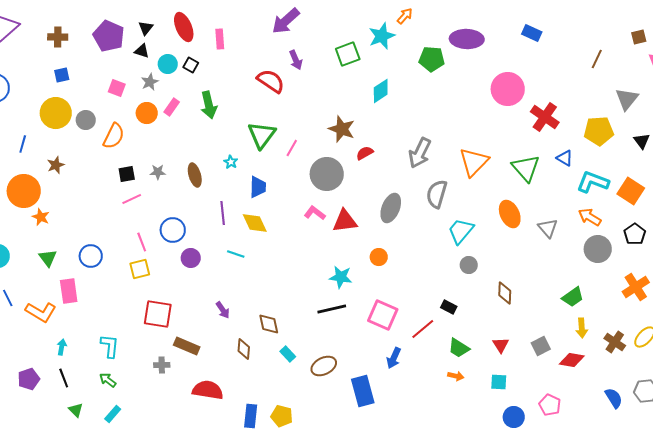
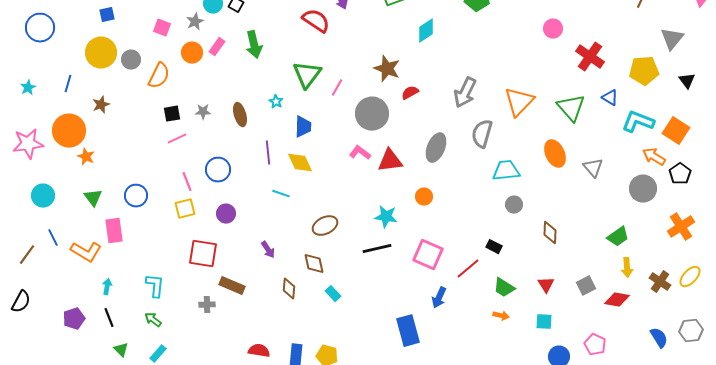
pink circle: (508, 89) -> (553, 29), size x0.6
orange arrow: (590, 217) -> (654, 157), moved
cyan trapezoid: (461, 231) -> (506, 171), turned 44
purple circle: (191, 258) -> (226, 214), moved
brown ellipse: (324, 366) -> (325, 226), moved
red semicircle: (208, 390) -> (259, 351), moved, size x0.7

